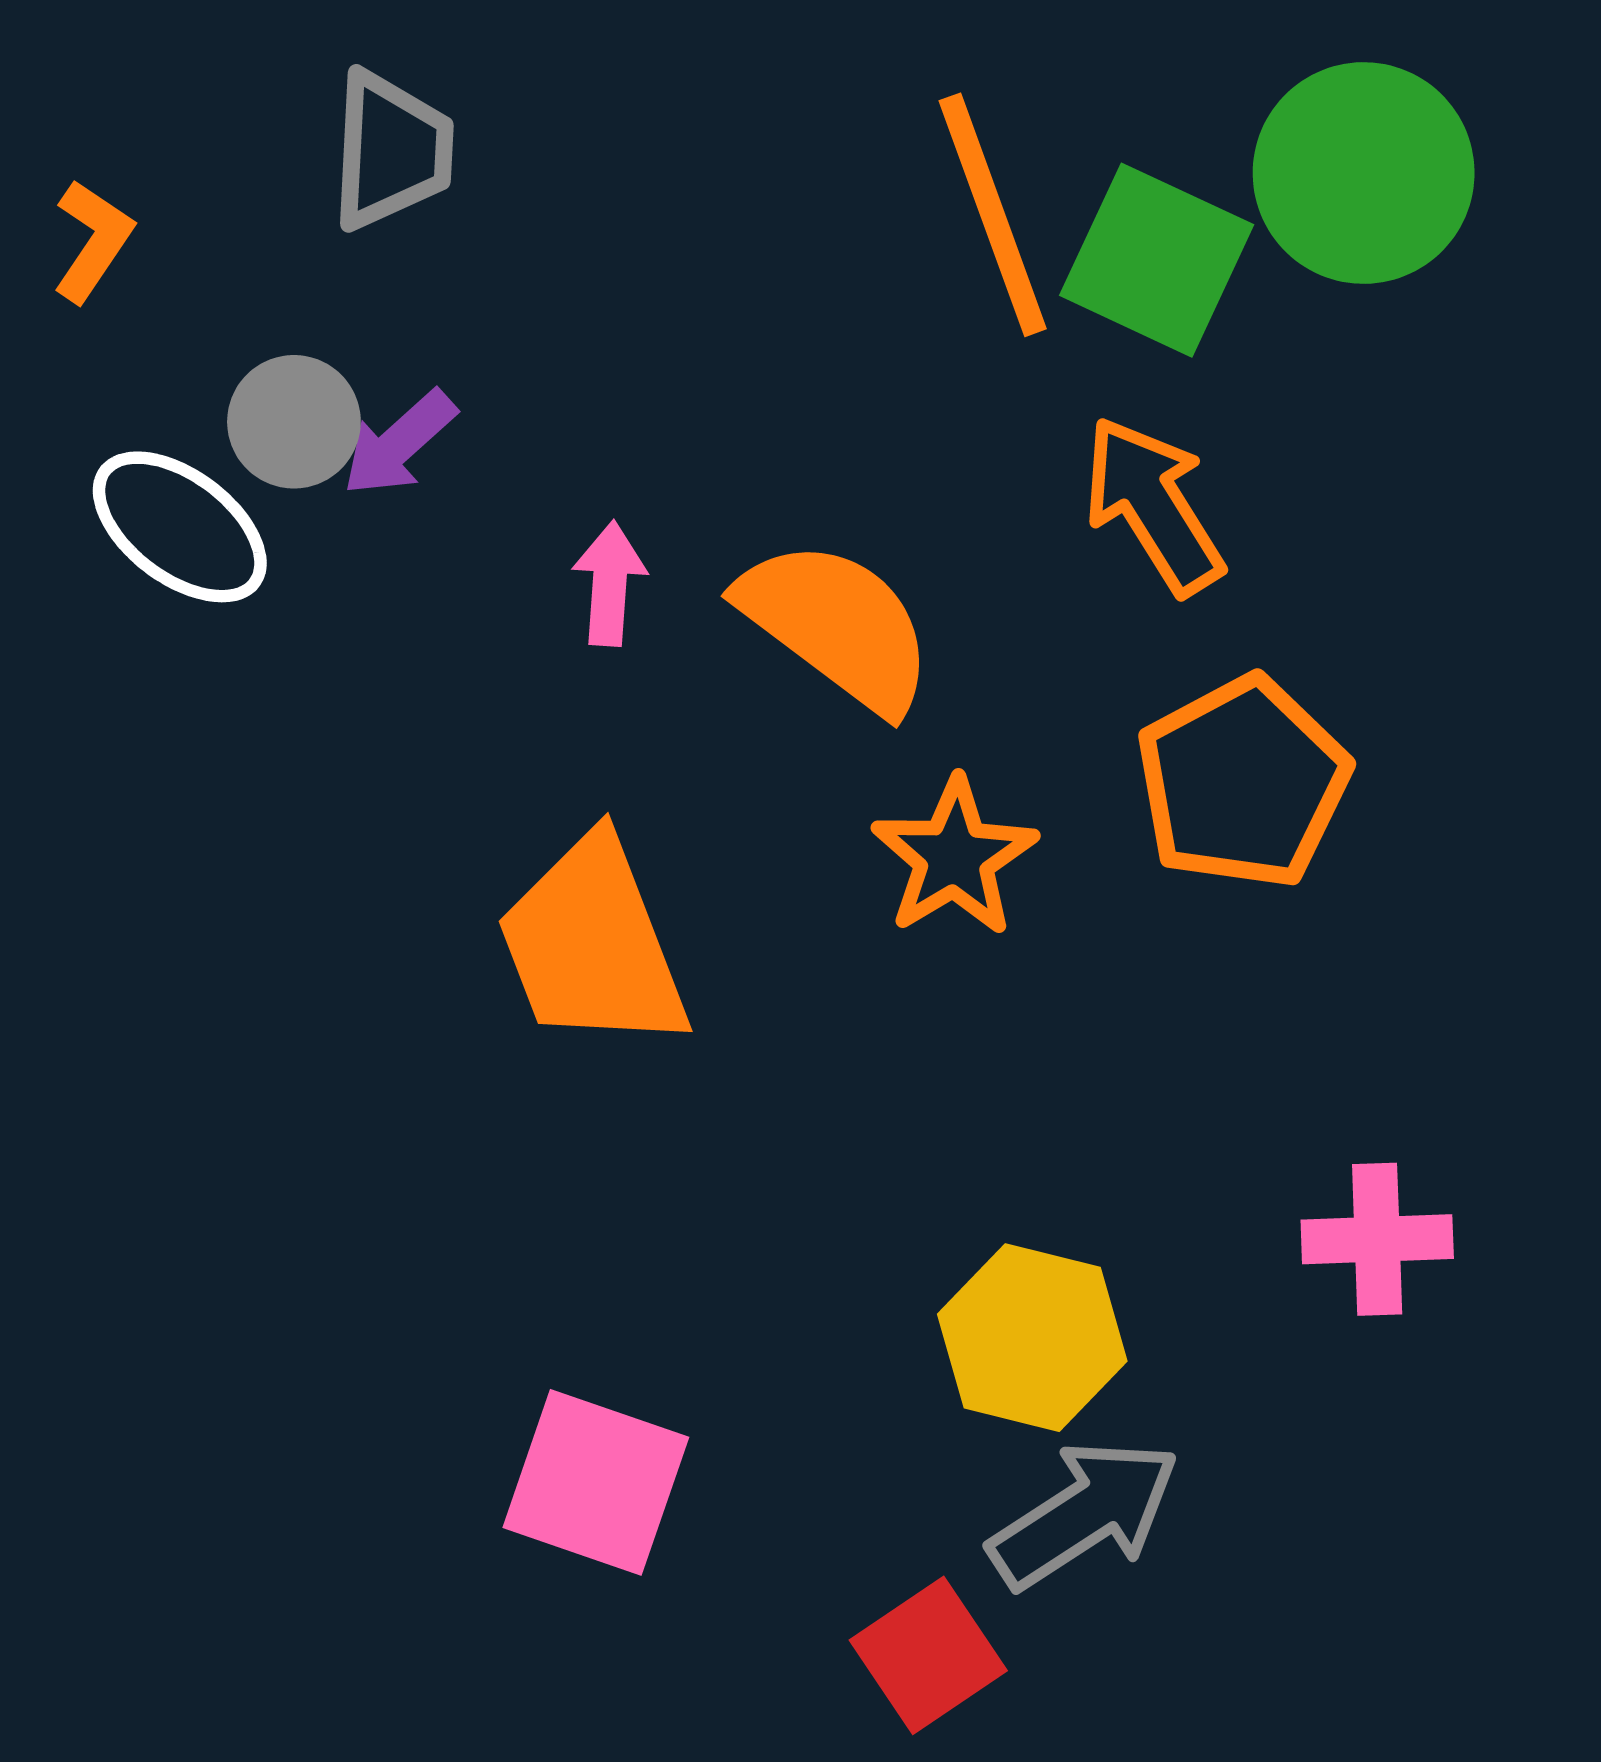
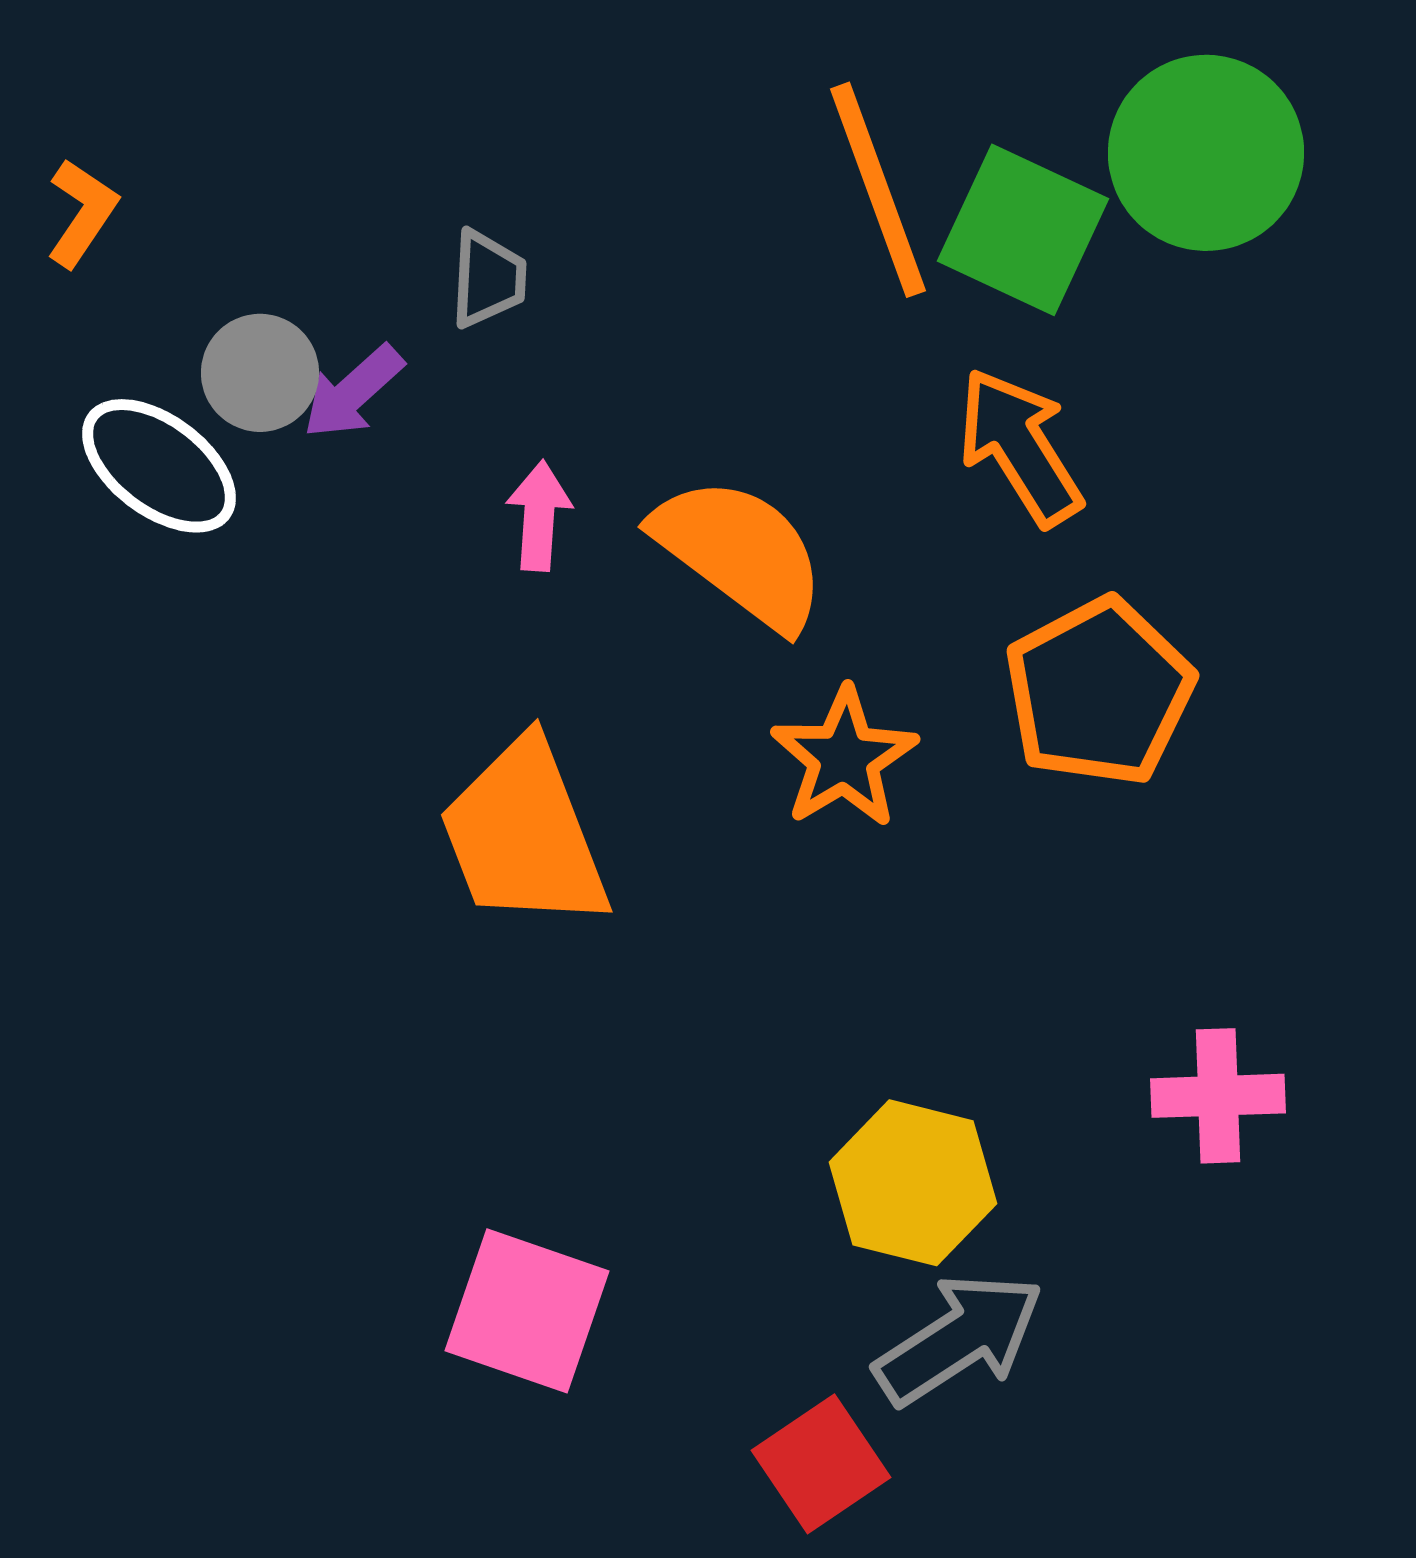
gray trapezoid: (391, 150) -> (488, 279), moved, size x0.7

